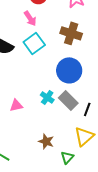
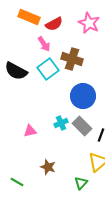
brown cross: (71, 33) -> (72, 59), moved
cyan cross: (47, 97) -> (61, 123), turned 32
brown star: (46, 141) -> (48, 167), moved

